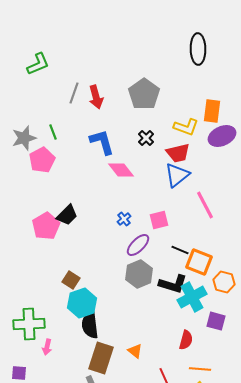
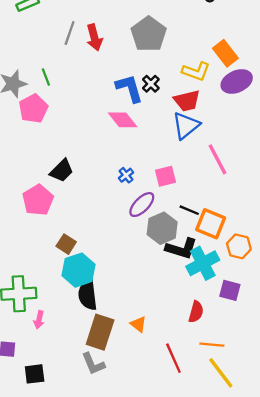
orange rectangle: (212, 111) -> (225, 53), turned -45
blue L-shape: (102, 142) -> (129, 88), moved
pink pentagon: (46, 226) -> (38, 200), moved
gray hexagon: (139, 274) -> (162, 228), moved

